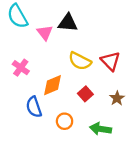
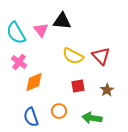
cyan semicircle: (18, 16) -> (16, 33), moved
orange diamond: (52, 85) -> (34, 82), moved
red square: (85, 94) -> (78, 86), turned 32
blue semicircle: (34, 107) -> (31, 117), moved

